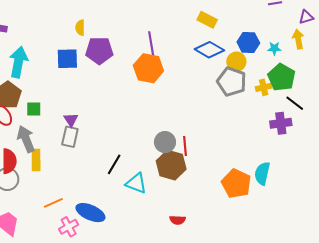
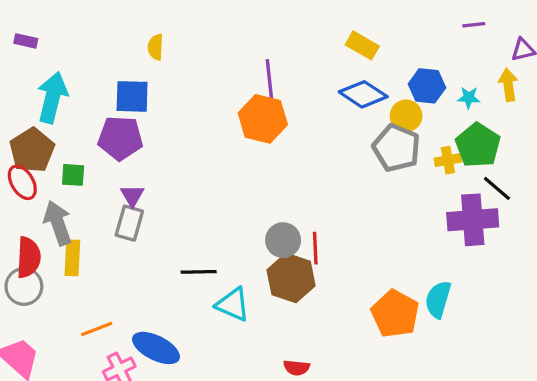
purple pentagon: (99, 51) -> (120, 138), moved
purple cross: (281, 123) -> (473, 220), size x1.4
black line: (114, 164) -> (199, 272), turned 55

